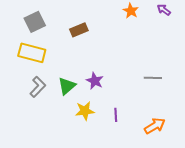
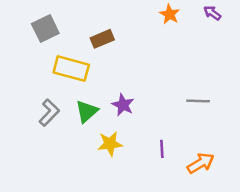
yellow rectangle: (32, 53) -> (71, 69), moved
purple line: (116, 115) -> (162, 149), moved

